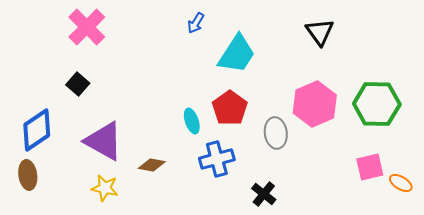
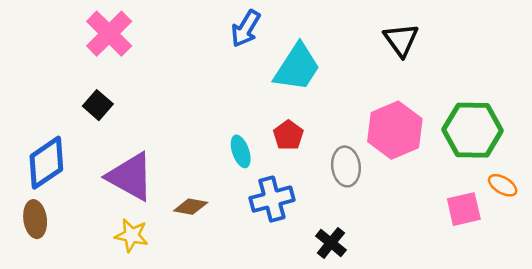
blue arrow: (196, 23) -> (246, 29), size x1.4
red pentagon: (230, 108) -> (288, 135), size x0.7
orange ellipse: (401, 183) -> (503, 185), moved

